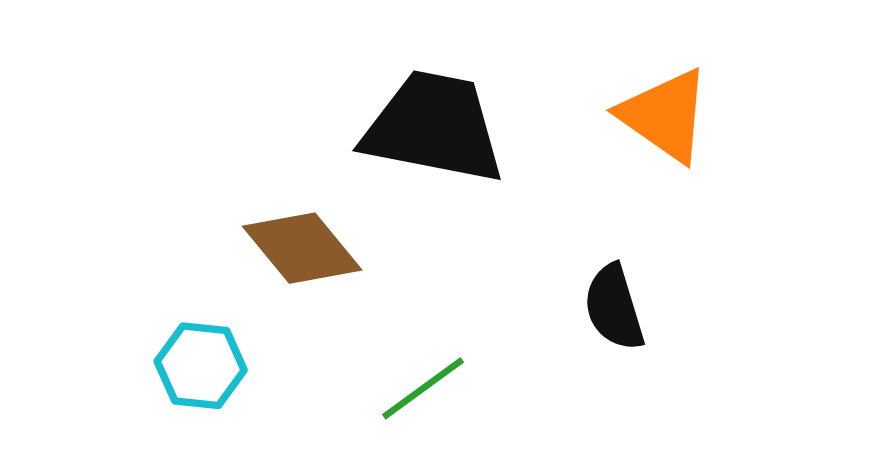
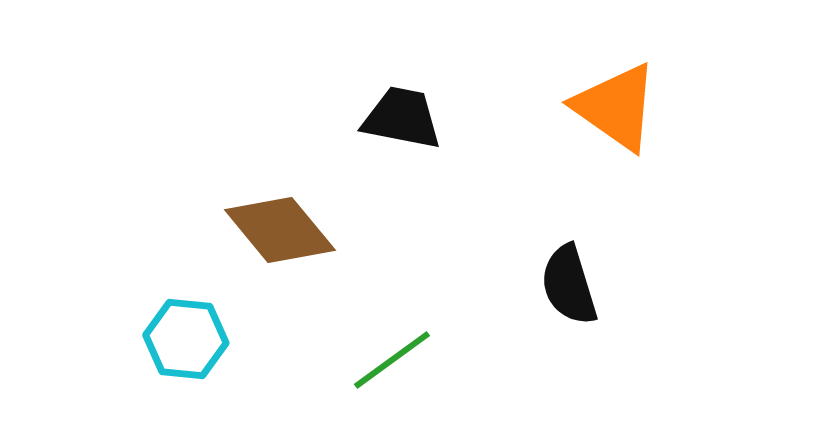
black trapezoid: (434, 127) -> (402, 118), size x0.6

